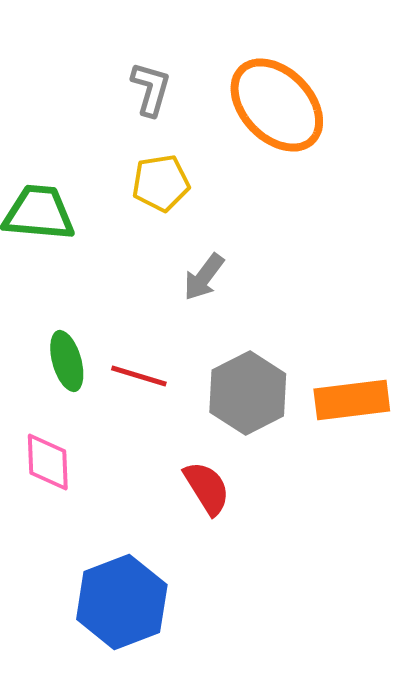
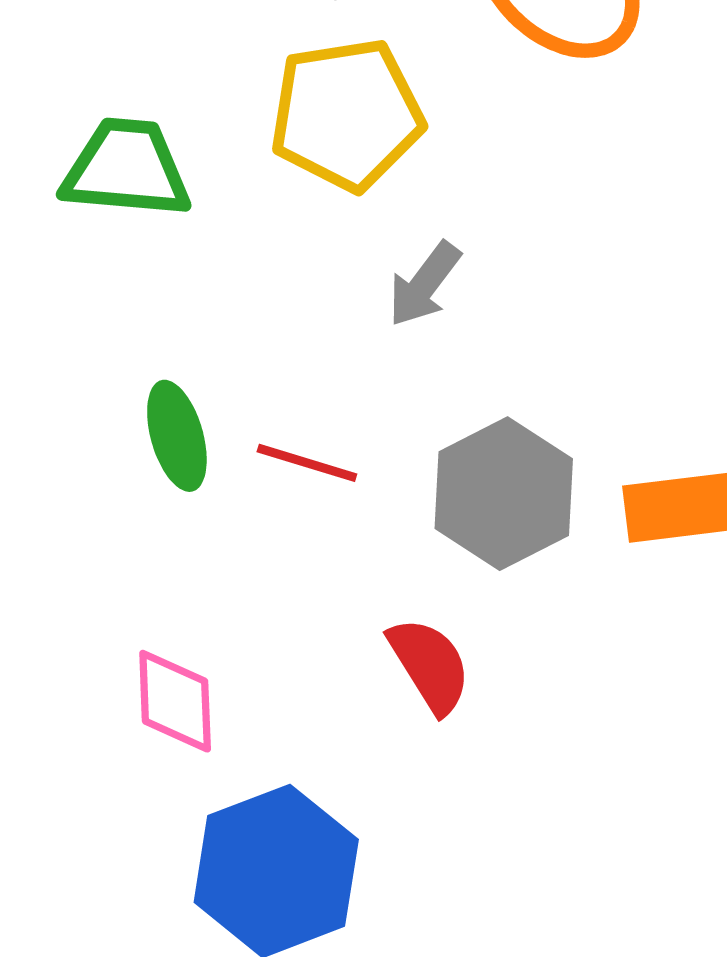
yellow pentagon: (161, 183) -> (347, 114), size x1.5
pink diamond: (48, 462) -> (175, 701), moved

